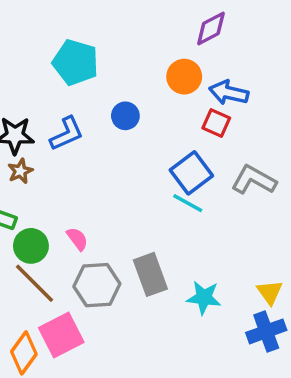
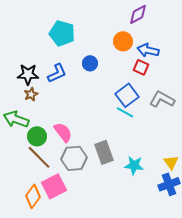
pink semicircle: (77, 239) -> (63, 132), size x1.5

